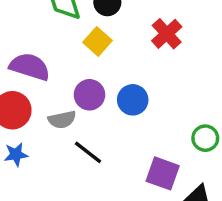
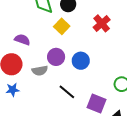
purple semicircle: (30, 67) -> (22, 40), size x0.7
black line: (88, 152) -> (67, 92), moved

